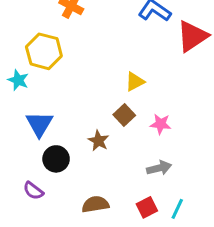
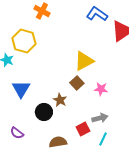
yellow triangle: (135, 82) -> (84, 61), size x1.5
black circle: (56, 159) -> (44, 112), moved
red square: (147, 207) -> (83, 129), moved
cyan line: (177, 209) -> (103, 139), moved

